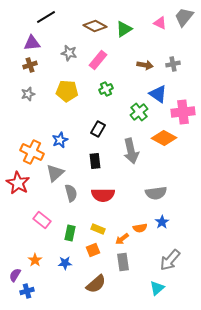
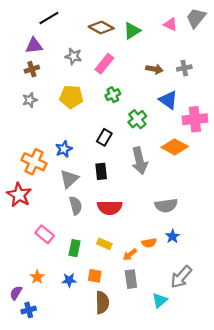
green cross: (139, 112) -> (137, 119), moved
gray triangle: (55, 173) -> (69, 179), moved
orange square: (93, 250) -> (95, 276), moved, turned 32
brown semicircle: (96, 284) -> (102, 302), turned -50
cyan triangle: (157, 288) -> (160, 300), moved

